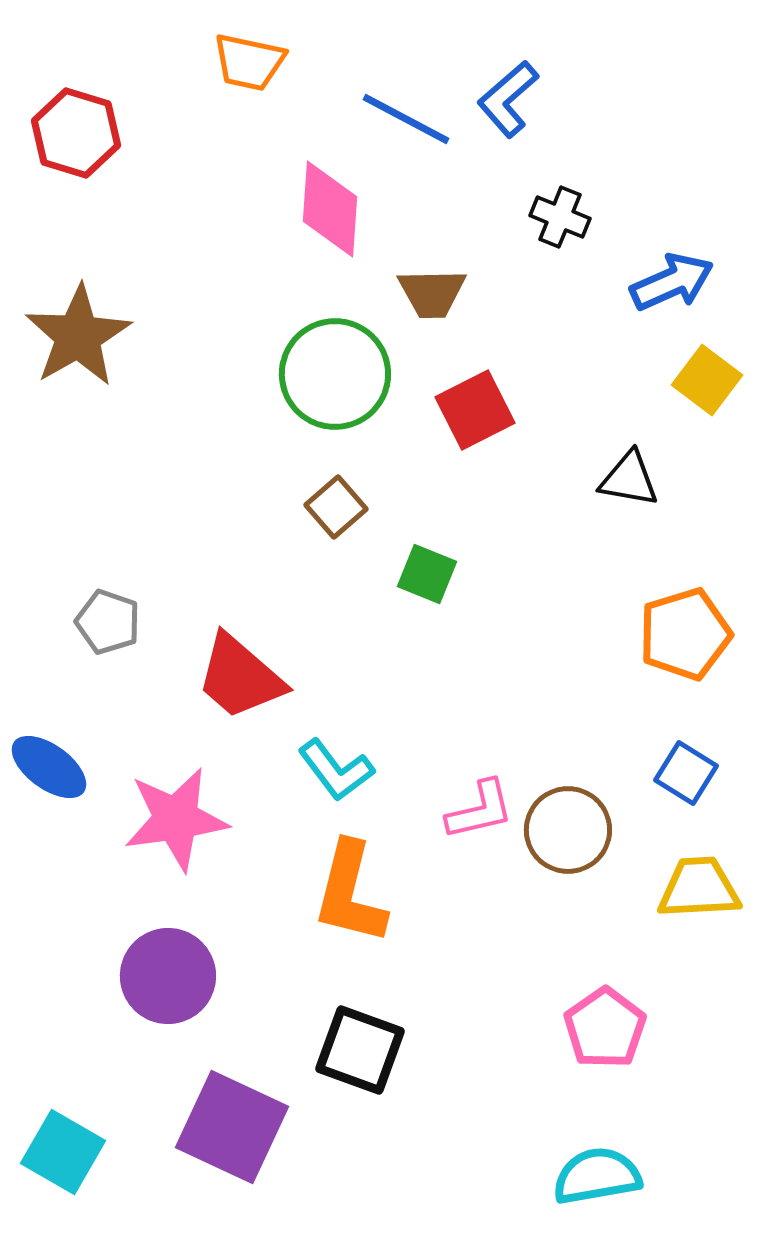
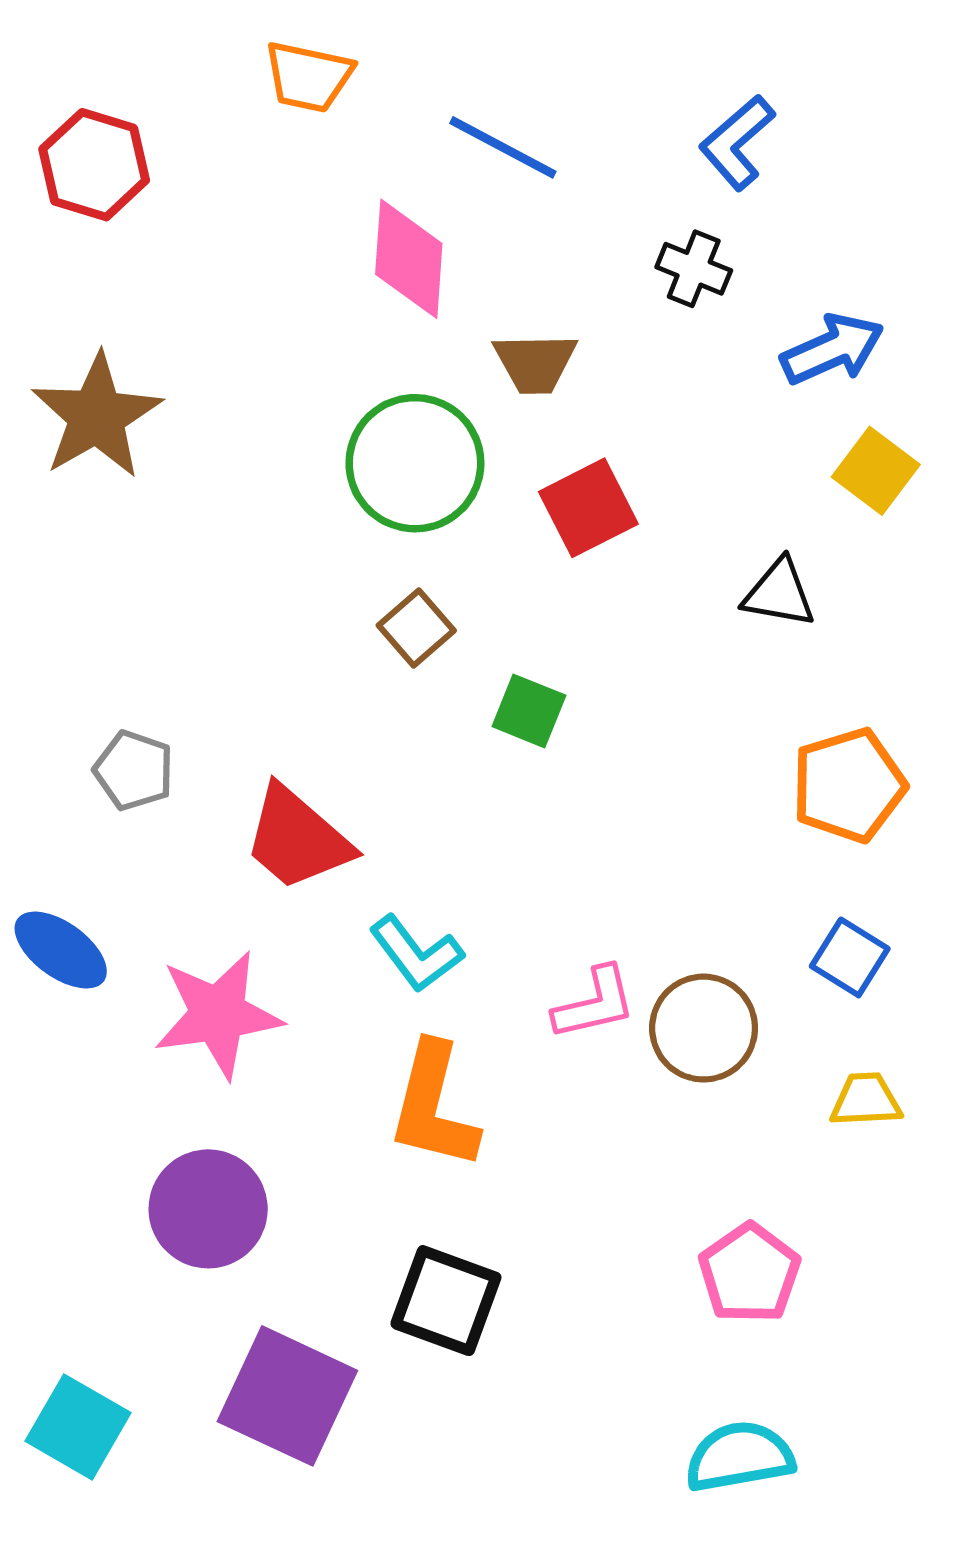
blue L-shape: (508, 99) -> (737, 142), moved
yellow trapezoid: (699, 888) -> (866, 1100), size x0.7

